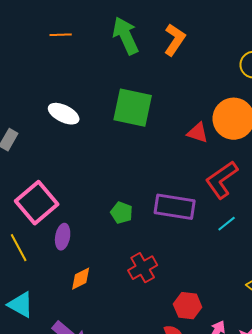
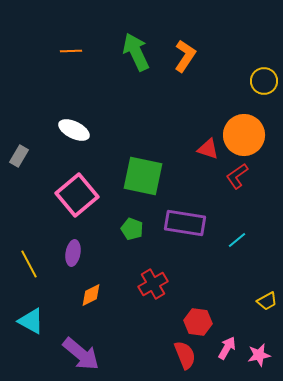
green square: (133, 108) -> (143, 176), moved
red L-shape: (222, 180) -> (237, 176), moved, size x0.7
pink square: (37, 203) -> (77, 195), moved

